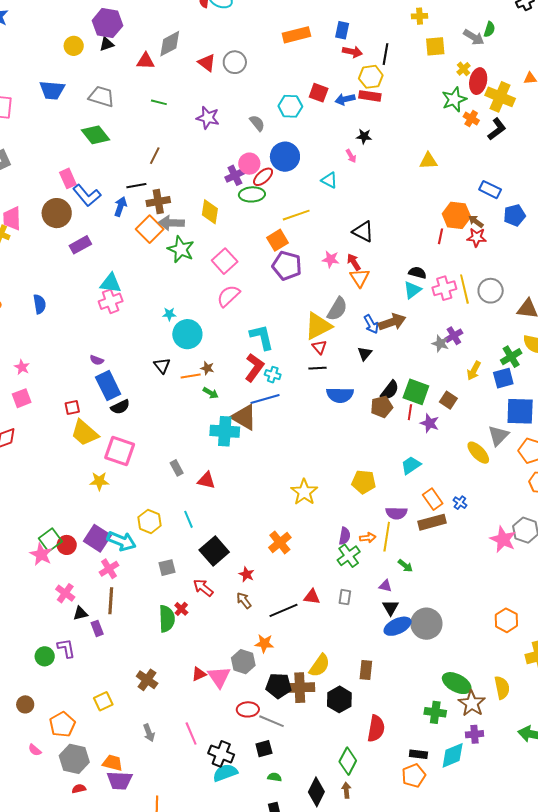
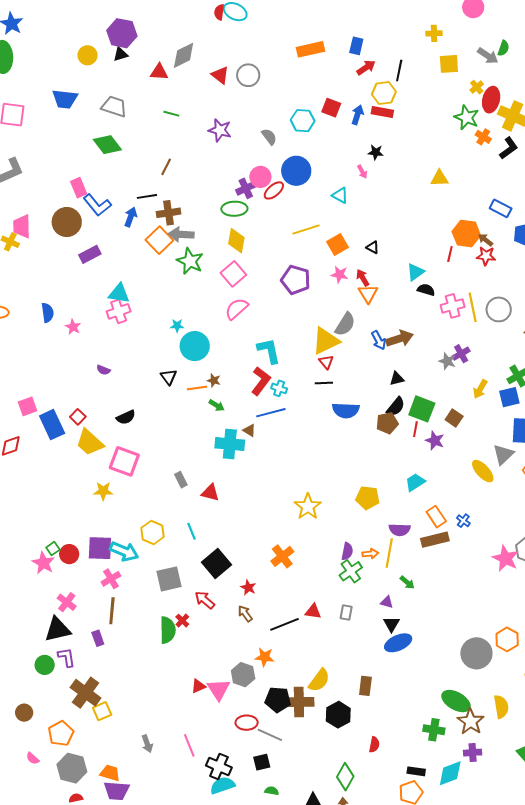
red arrow: (352, 52) -> (366, 68), turned -48
blue arrow: (345, 99) -> (358, 115), turned 120
green star: (454, 99) -> (467, 117), turned -30
green ellipse: (252, 194) -> (234, 209), moved
yellow diamond: (210, 212) -> (236, 241), moved
black triangle: (363, 231) -> (373, 247), size x0.6
orange square: (277, 240) -> (338, 245), moved
cyan triangle: (412, 290) -> (415, 272), moved
black triangle: (365, 354) -> (397, 379), moved, turned 35
pink star: (22, 367) -> (73, 327), moved
blue rectangle: (108, 386) -> (52, 425), moved
red square: (72, 407) -> (78, 417), turned -35
brown triangle: (244, 417) -> (249, 430), size x0.5
purple square: (97, 538) -> (100, 548), turned -32
green square: (50, 540) -> (53, 549), size x0.6
gray square: (167, 568) -> (169, 579), size x1.5
black triangle: (80, 613) -> (58, 630), moved, size x1.8
gray circle: (426, 624) -> (476, 653), moved
brown cross: (147, 680) -> (86, 693), moved, size x1.4
red semicircle: (376, 729) -> (374, 745), size x0.6

